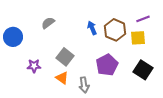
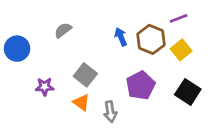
purple line: (143, 19) -> (179, 18), moved
yellow square: (138, 38) -> (181, 50), turned -35

